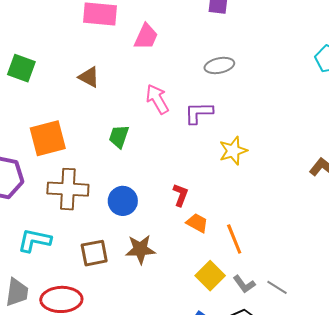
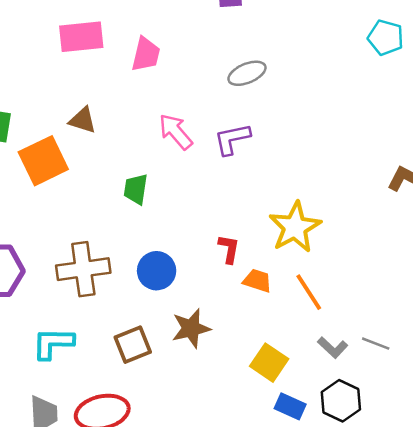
orange square: (48, 138) -> (43, 161), moved
yellow star: (233, 151) -> (295, 227), moved, size x1.4
yellow square: (210, 276) -> (269, 363), moved

